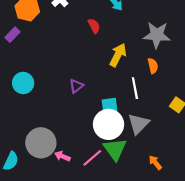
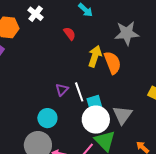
orange semicircle: (153, 66) -> (113, 63), moved, size x1.6
cyan circle: (23, 83) -> (47, 118), moved
white line: (135, 88) -> (79, 92), moved

